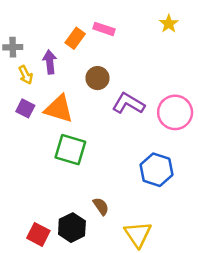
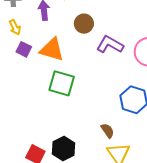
yellow arrow: (26, 75) -> (15, 27), moved
brown semicircle: (101, 206) -> (108, 131), moved

